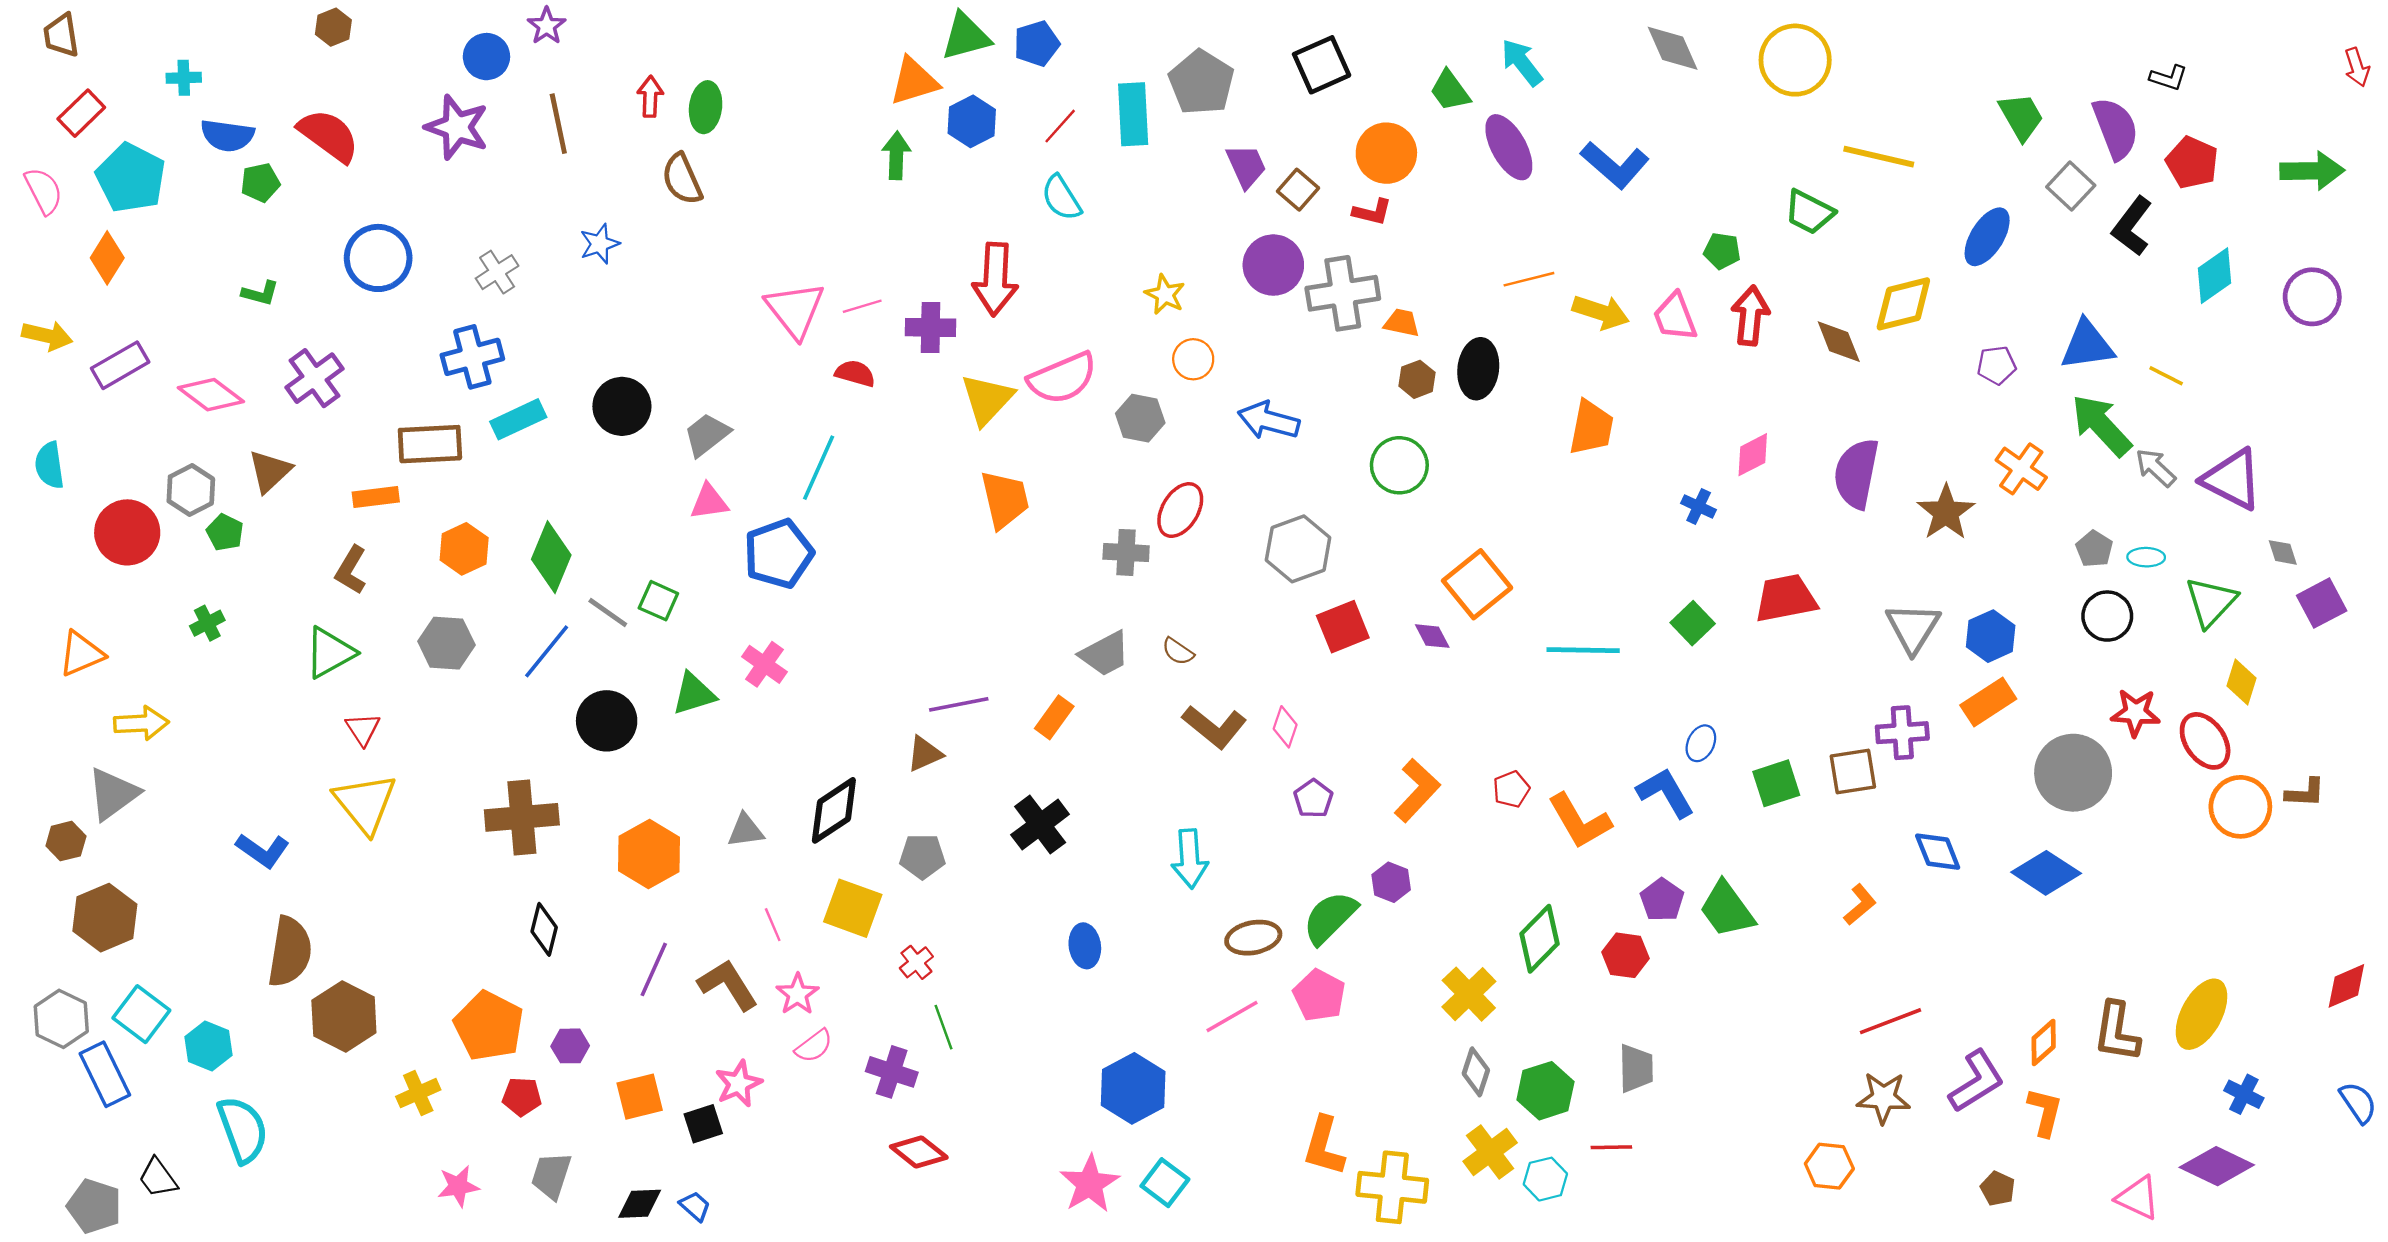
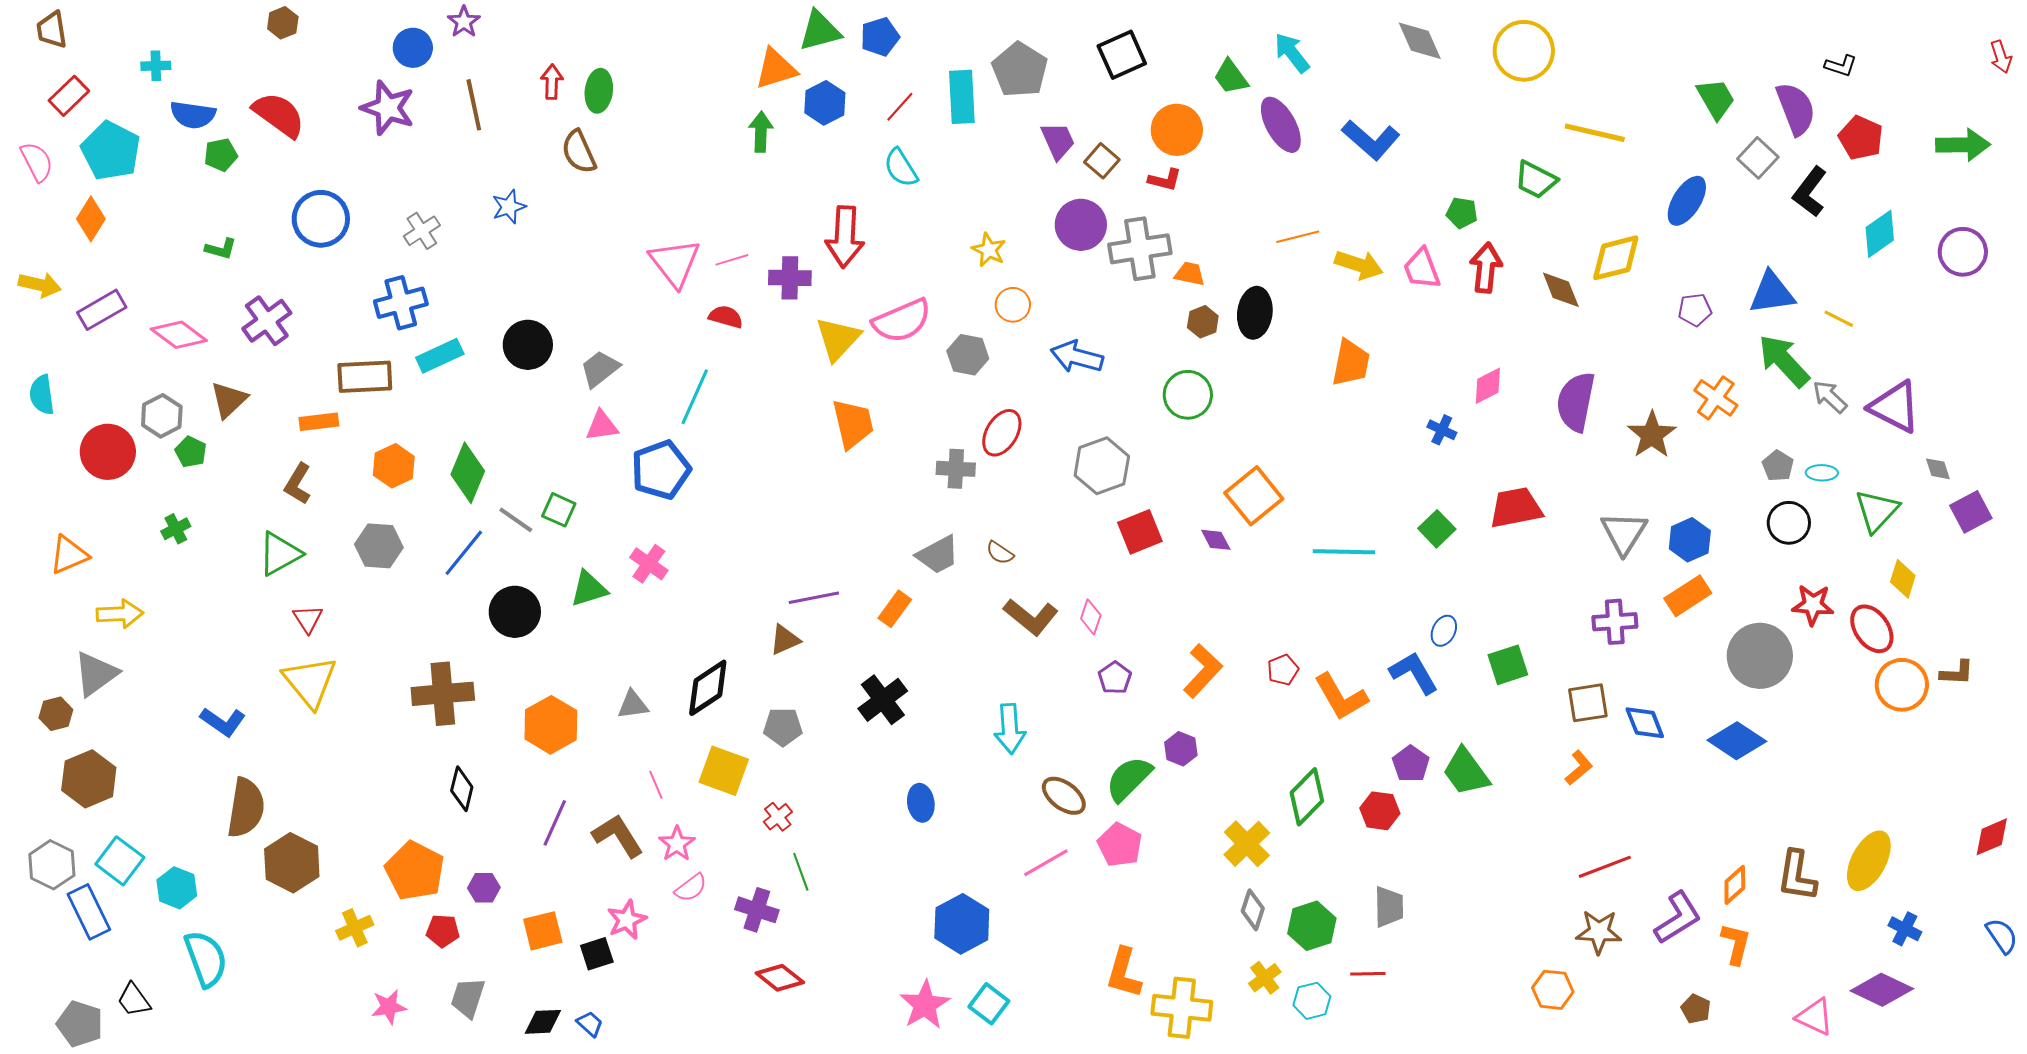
brown square: (1853, 772) -> (1588, 703), moved
brown ellipse: (1253, 938) -> (1064, 796), turned 48
yellow cross: (1490, 1152) -> (1265, 978), size x0.7

